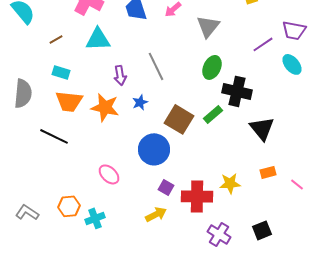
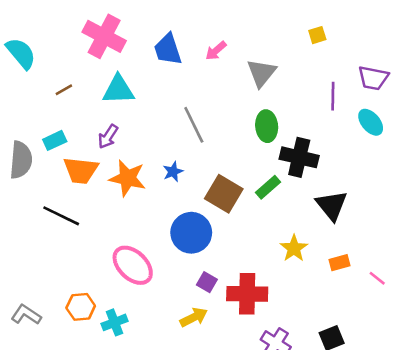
purple line: (263, 44) -> (333, 96), turned -55
green ellipse: (212, 67) -> (267, 126), turned -30
cyan rectangle: (61, 72) -> (55, 140), moved, turned -42
purple arrow: (120, 75) -> (108, 137), moved, turned 42
pink ellipse: (109, 174) -> (133, 265), size x1.5
yellow star: (230, 183) -> (294, 248), moved, turned -30

